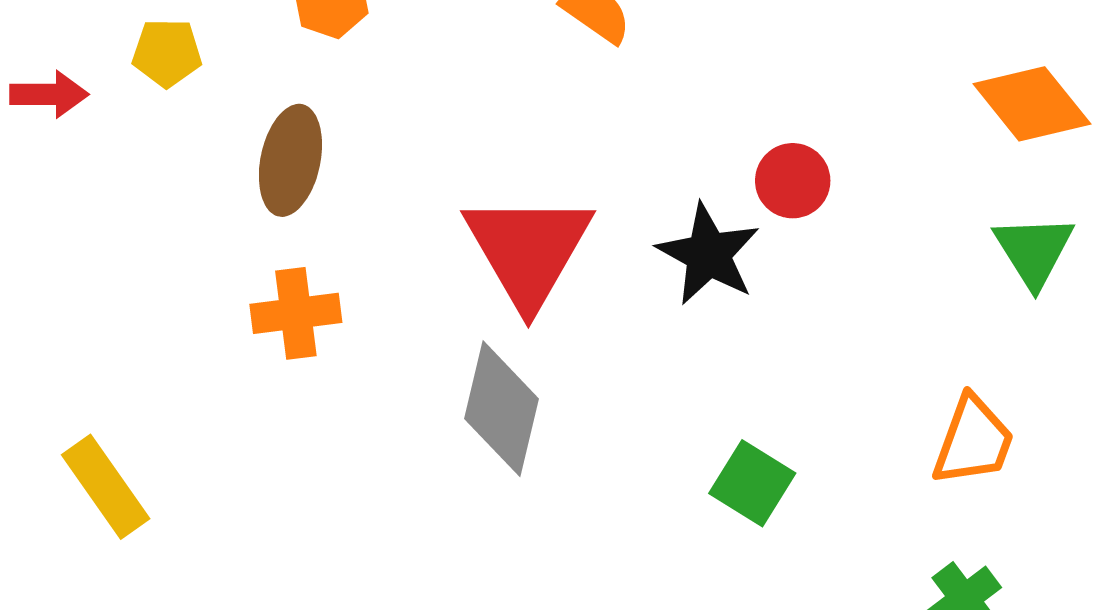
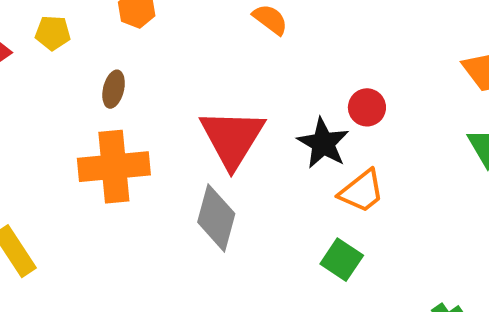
brown ellipse: (290, 160) -> (114, 89), size x0.7
orange cross: (296, 313) -> (114, 167), size x1.6
orange trapezoid: (973, 441) -> (362, 191), moved, turned 30

